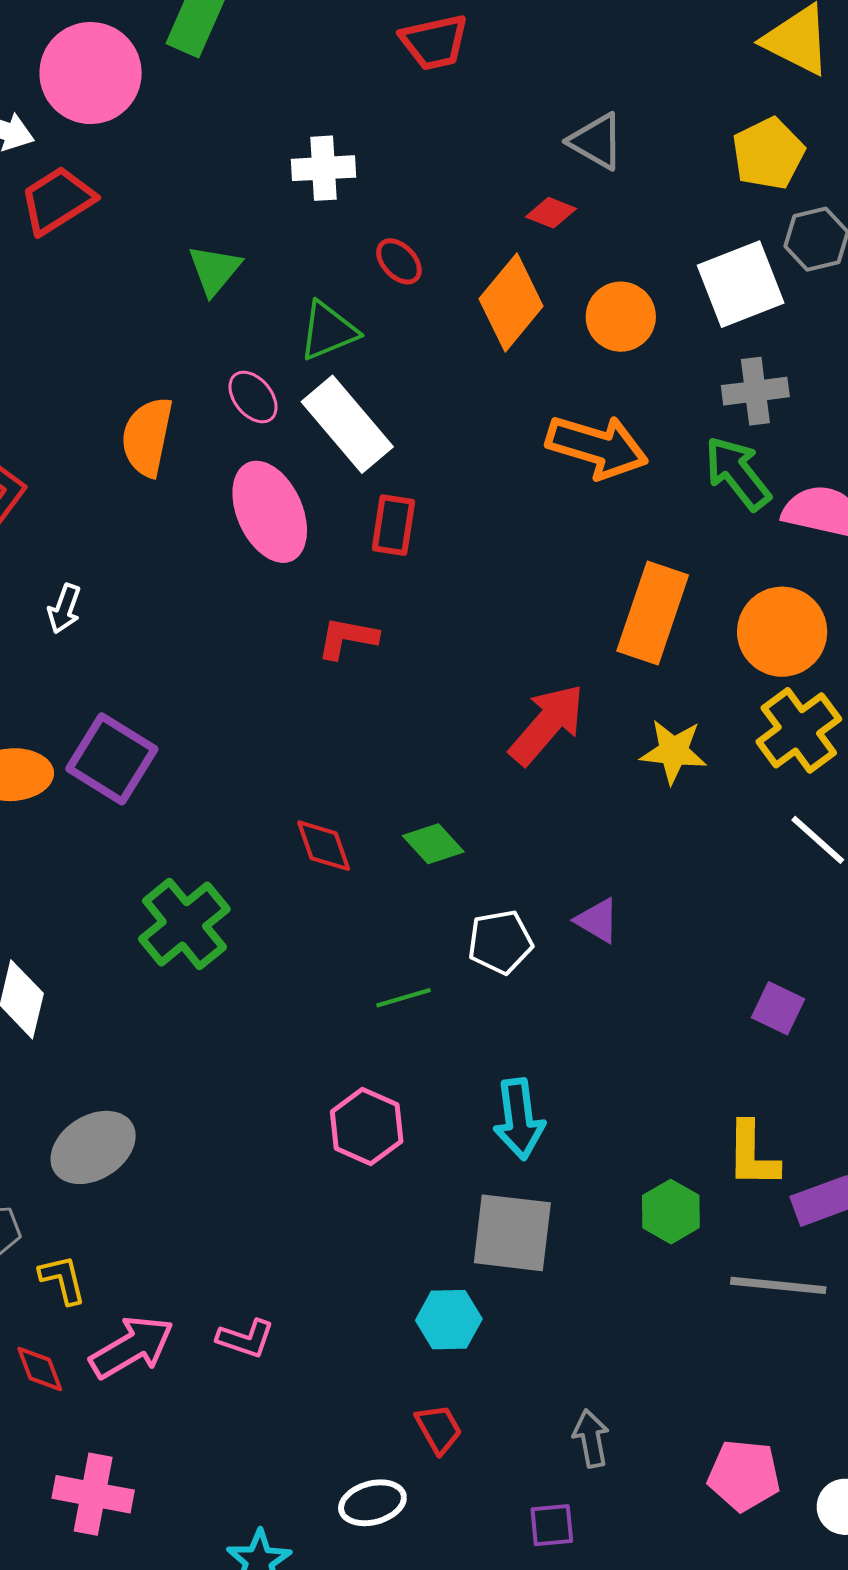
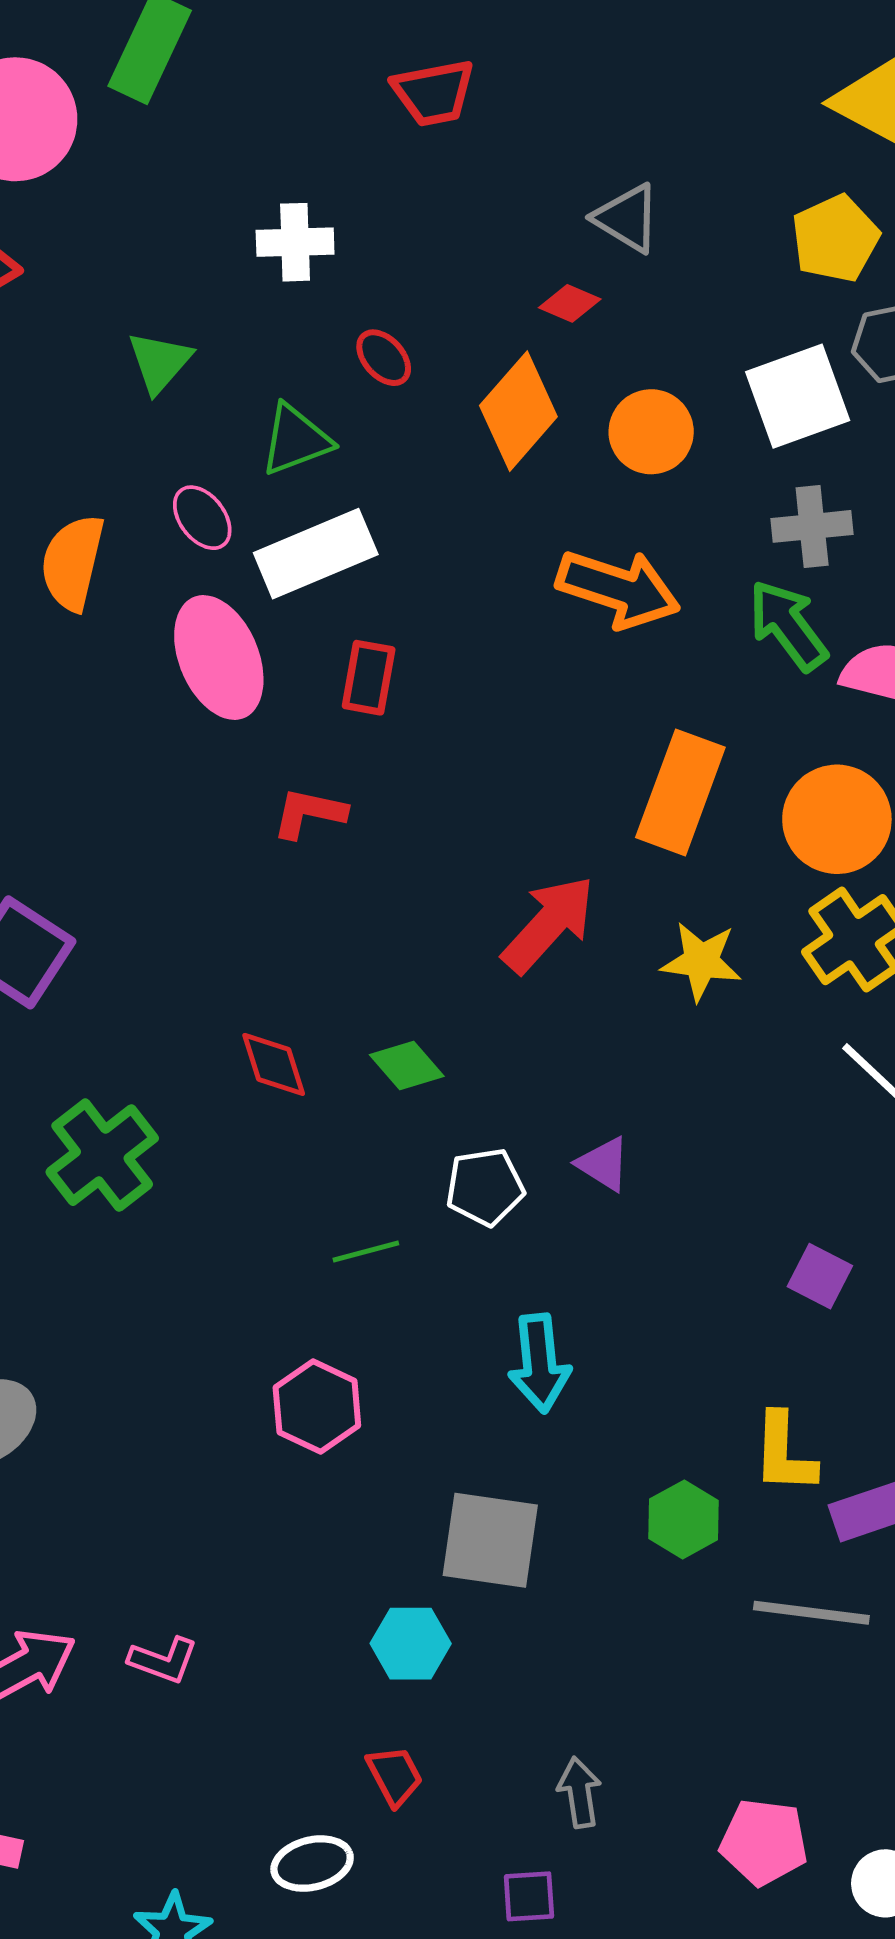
white rectangle: (347, 424) -> (316, 554), turned -74
cyan arrow: (519, 1119) -> (539, 1363), moved

